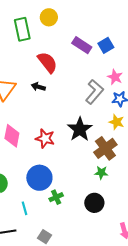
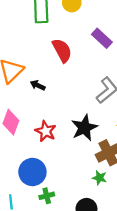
black arrow: (38, 87) -> (38, 85), moved

